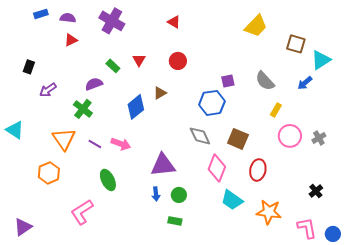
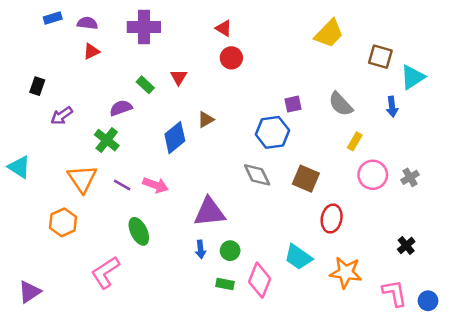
purple cross: (112, 21) -> (144, 27), turned -30
red circle: (178, 61) -> (231, 58), moved
blue arrow: (305, 83) -> (392, 107), turned -56
pink diamond: (217, 168) -> (260, 280), moved

